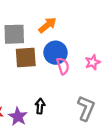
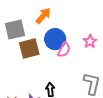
pink semicircle: (63, 66) -> (64, 50), turned 56

